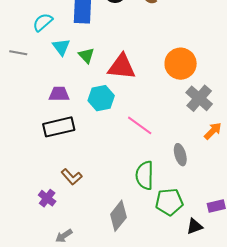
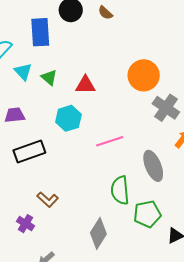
red triangle: (122, 67) -> (85, 85), size x0.7
purple trapezoid: (59, 94) -> (15, 115), moved
pink line: (140, 125) -> (110, 141), turned -48
gray ellipse: (180, 155) -> (153, 166), size x1.4

